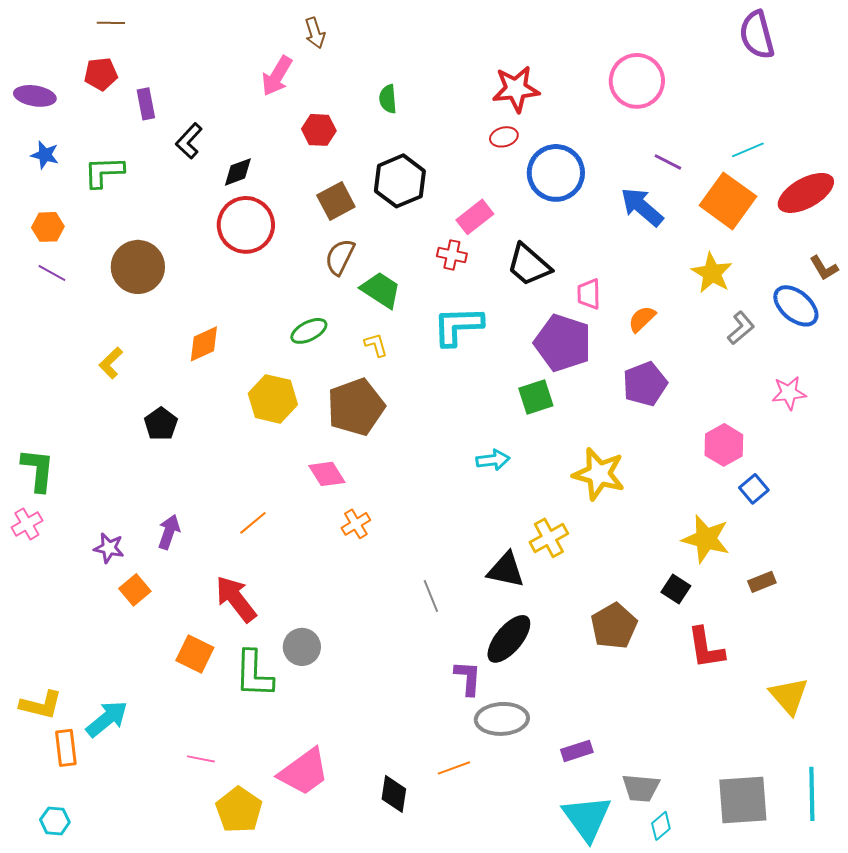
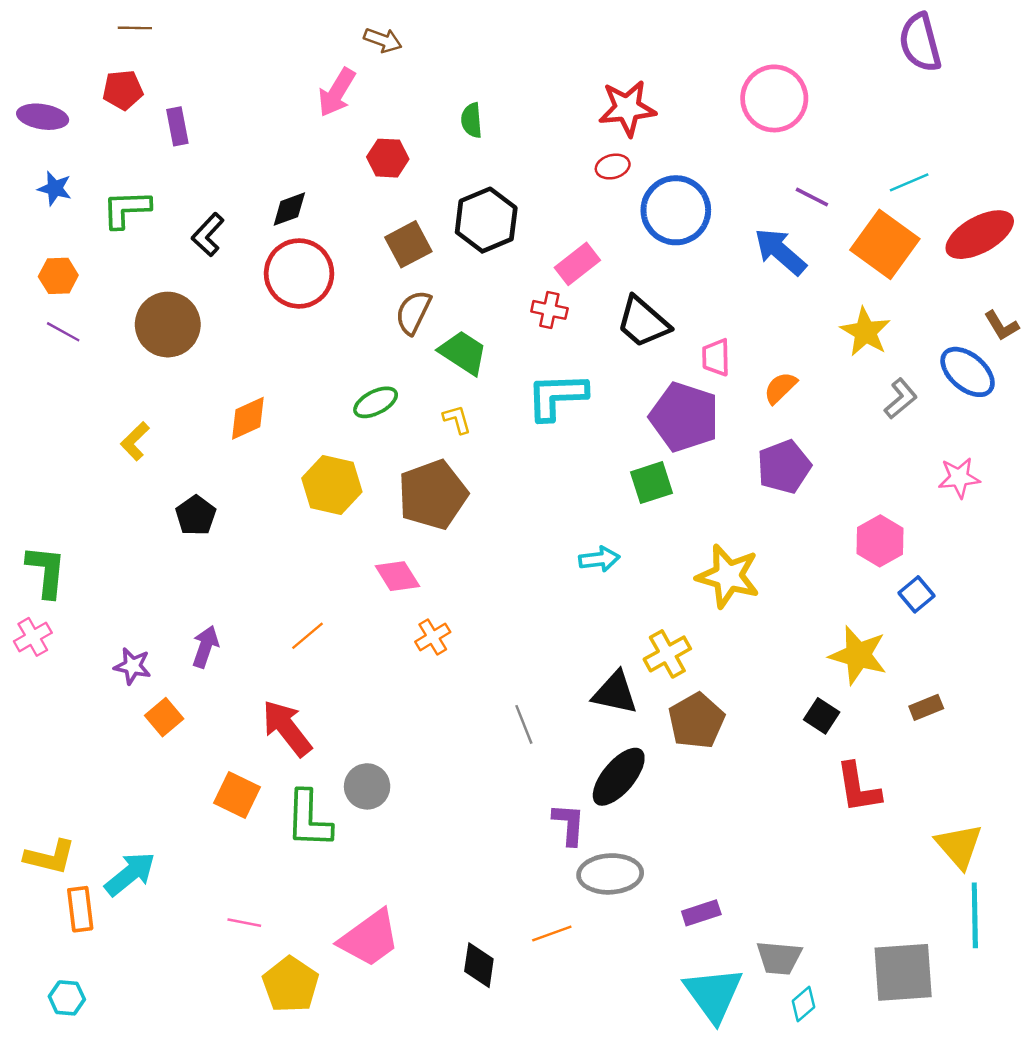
brown arrow: (315, 33) -> (383, 40), turned -52
black L-shape: (189, 141) -> (208, 235), moved
brown pentagon: (614, 626) -> (696, 721), moved
cyan line: (812, 794) -> (975, 915), moved

